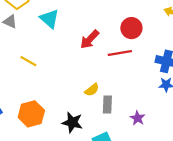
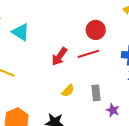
red arrow: (90, 39) -> (59, 57), moved
gray rectangle: (107, 104) -> (96, 93), moved

